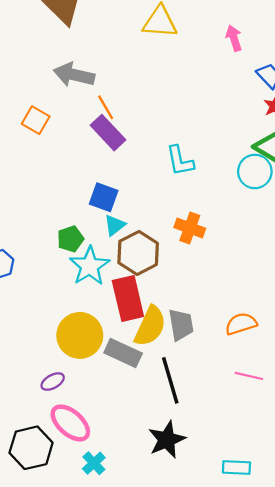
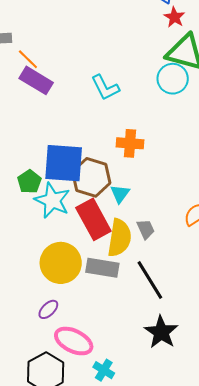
blue square: (104, 197) -> (64, 163), moved, size x1.6
cyan triangle: (115, 225) -> (120, 194), moved
gray trapezoid: (181, 325) -> (146, 229), size x0.7

